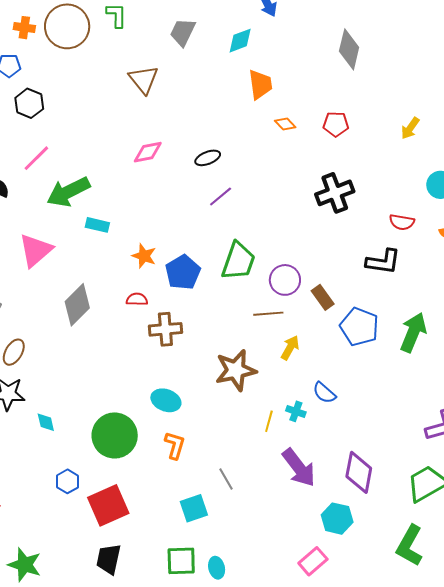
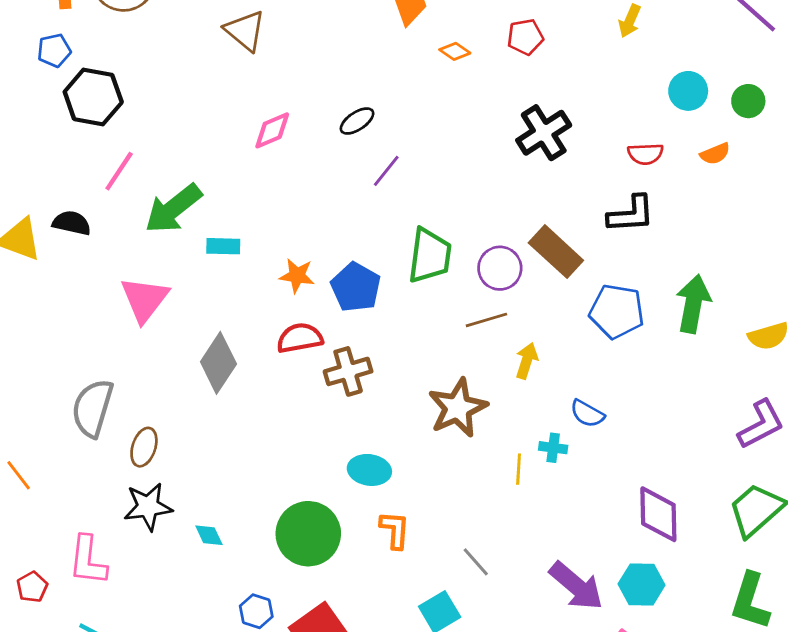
black hexagon: (29, 103) -> (93, 97), size x1.4
brown rectangle: (323, 297) -> (556, 252), moved, size x1.5
red semicircle: (137, 299) -> (300, 338), size x1.5
purple arrow: (299, 468) -> (576, 586), moved

